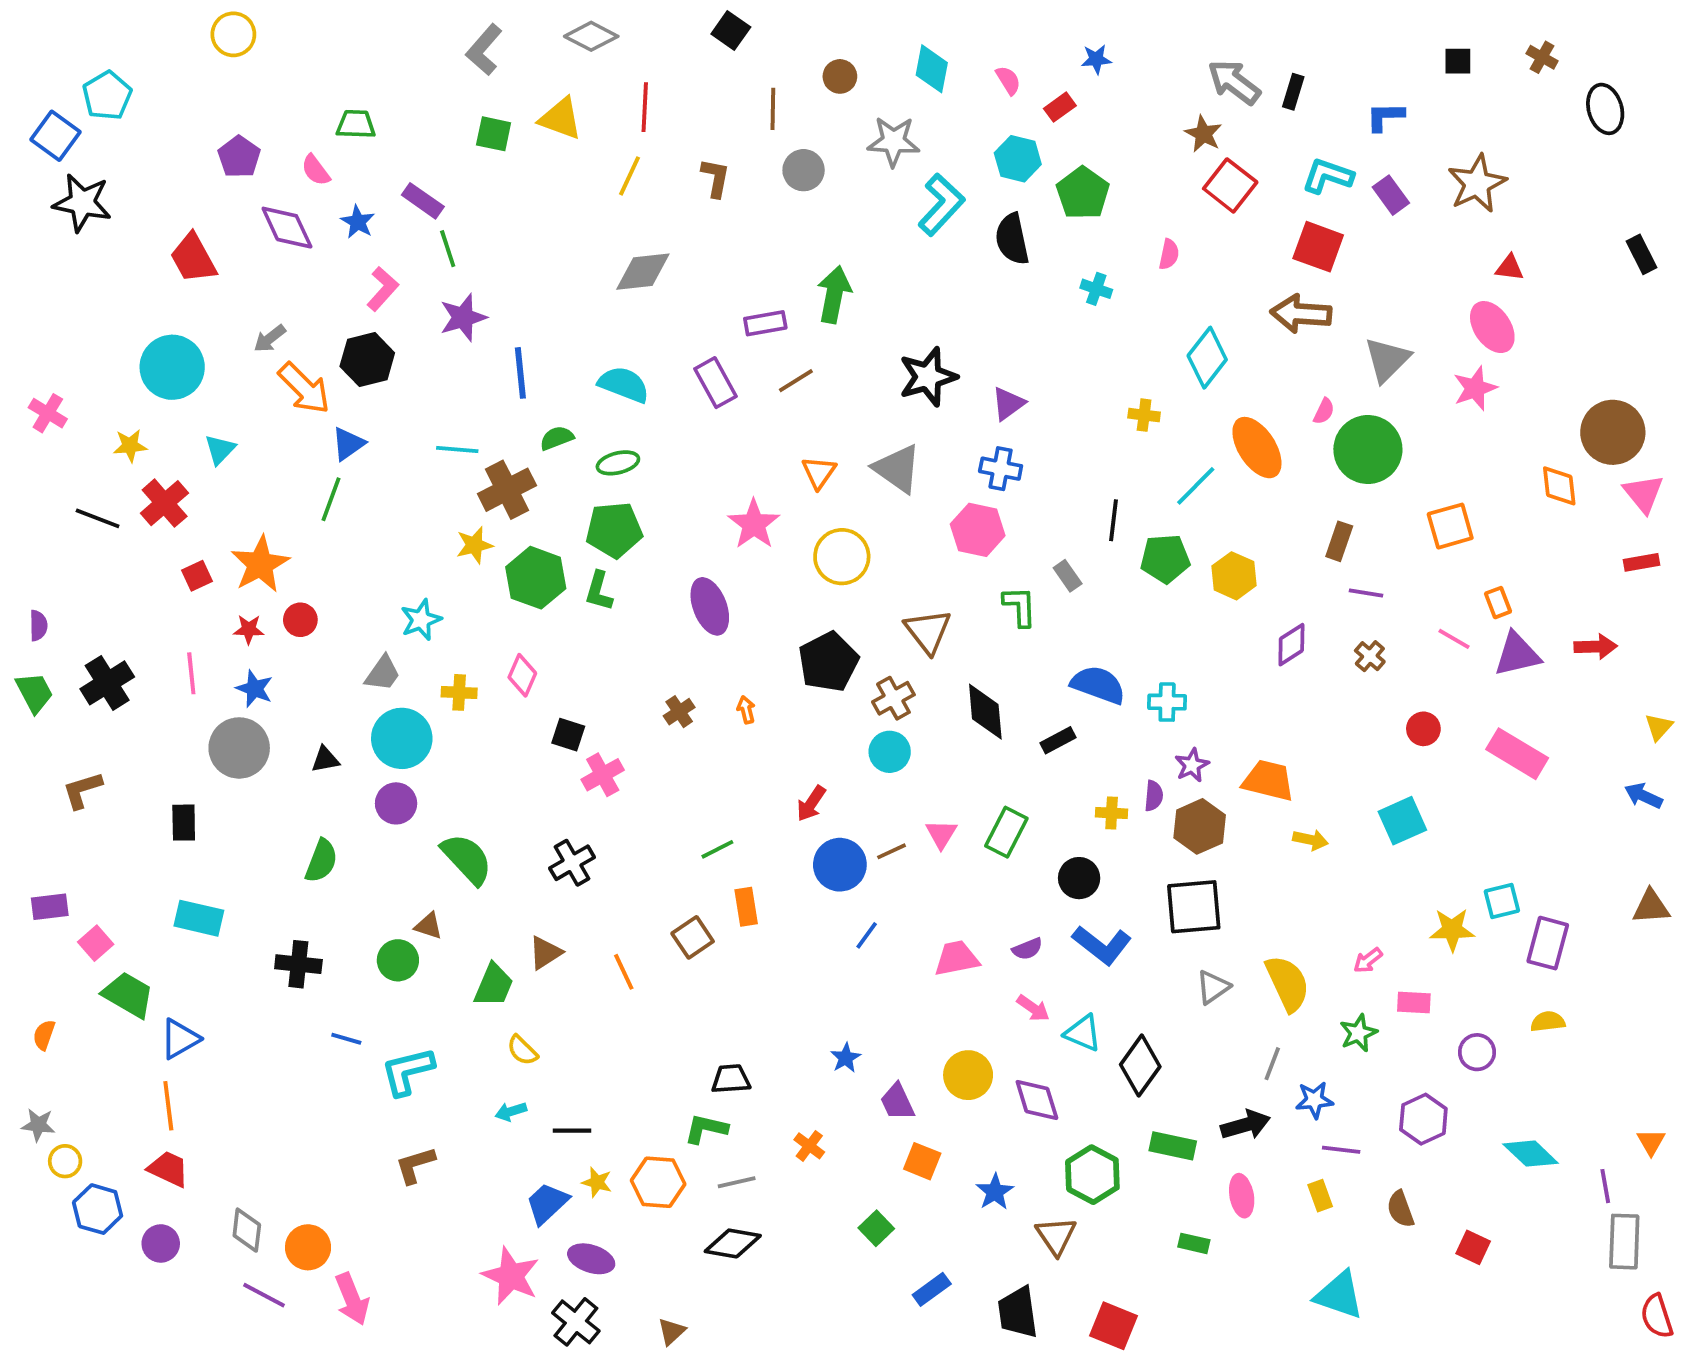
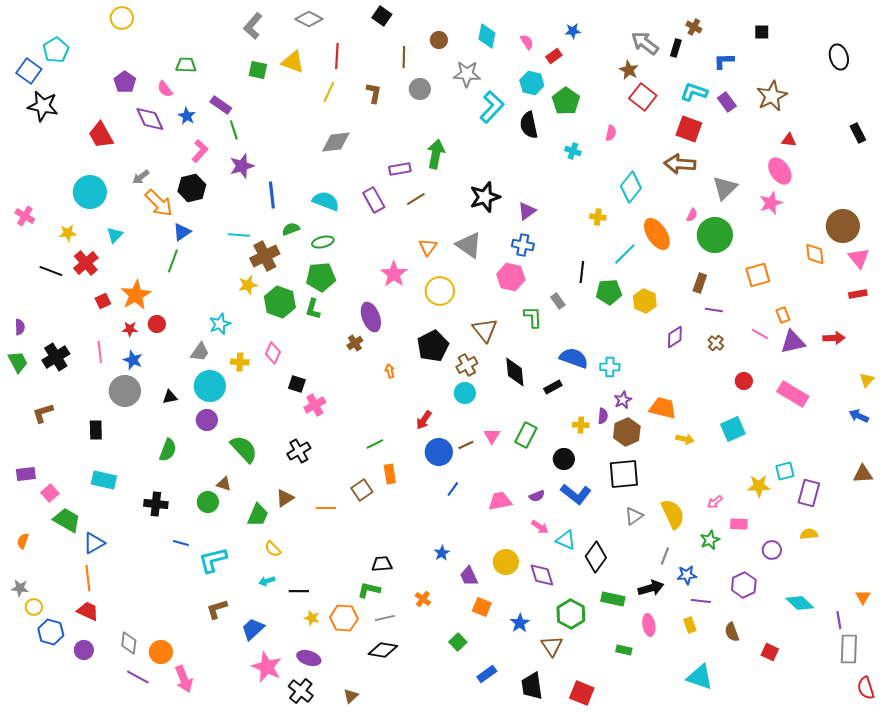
brown cross: (1542, 57) -> (694, 27), moved
brown cross: (679, 712) -> (355, 343), moved
orange line: (624, 972) -> (326, 508), turned -66
blue trapezoid: (547, 1203) -> (253, 629), moved

